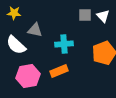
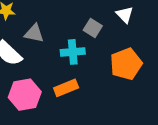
gray square: (85, 15) -> (93, 28), moved, turned 32

